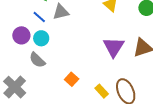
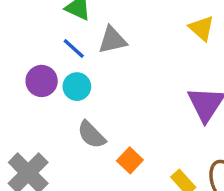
gray semicircle: (37, 60) -> (91, 135), moved

